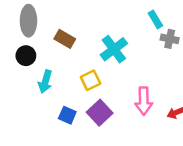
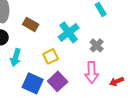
gray cross: (170, 39) -> (97, 45), moved, turned 32
blue square: (67, 115) -> (33, 83), size x1.5

